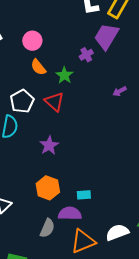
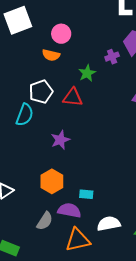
orange semicircle: (38, 67) -> (51, 55), moved, turned -48
red triangle: (54, 102) -> (73, 97), turned -45
white semicircle: (117, 232) -> (109, 224), moved

